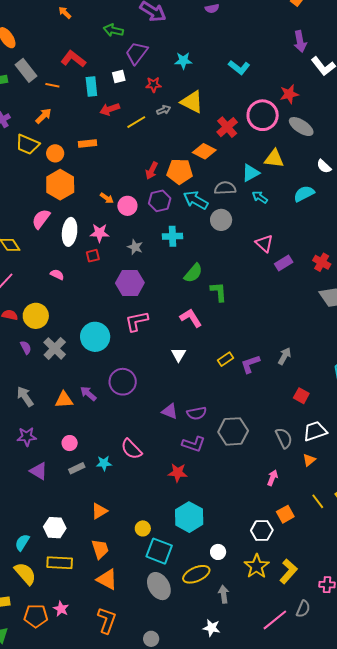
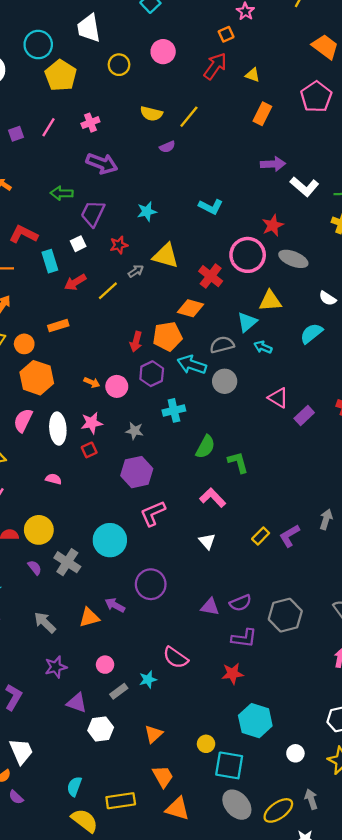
purple arrow: (300, 41) -> (273, 164), turned -70
white hexagon: (55, 528) -> (101, 729), moved
yellow ellipse: (196, 574) -> (278, 810), moved

